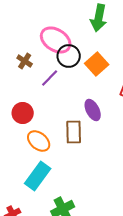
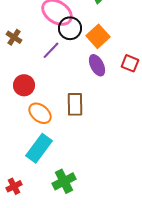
brown cross: (25, 61) -> (14, 37), moved
purple ellipse: (93, 110) -> (97, 65), moved

